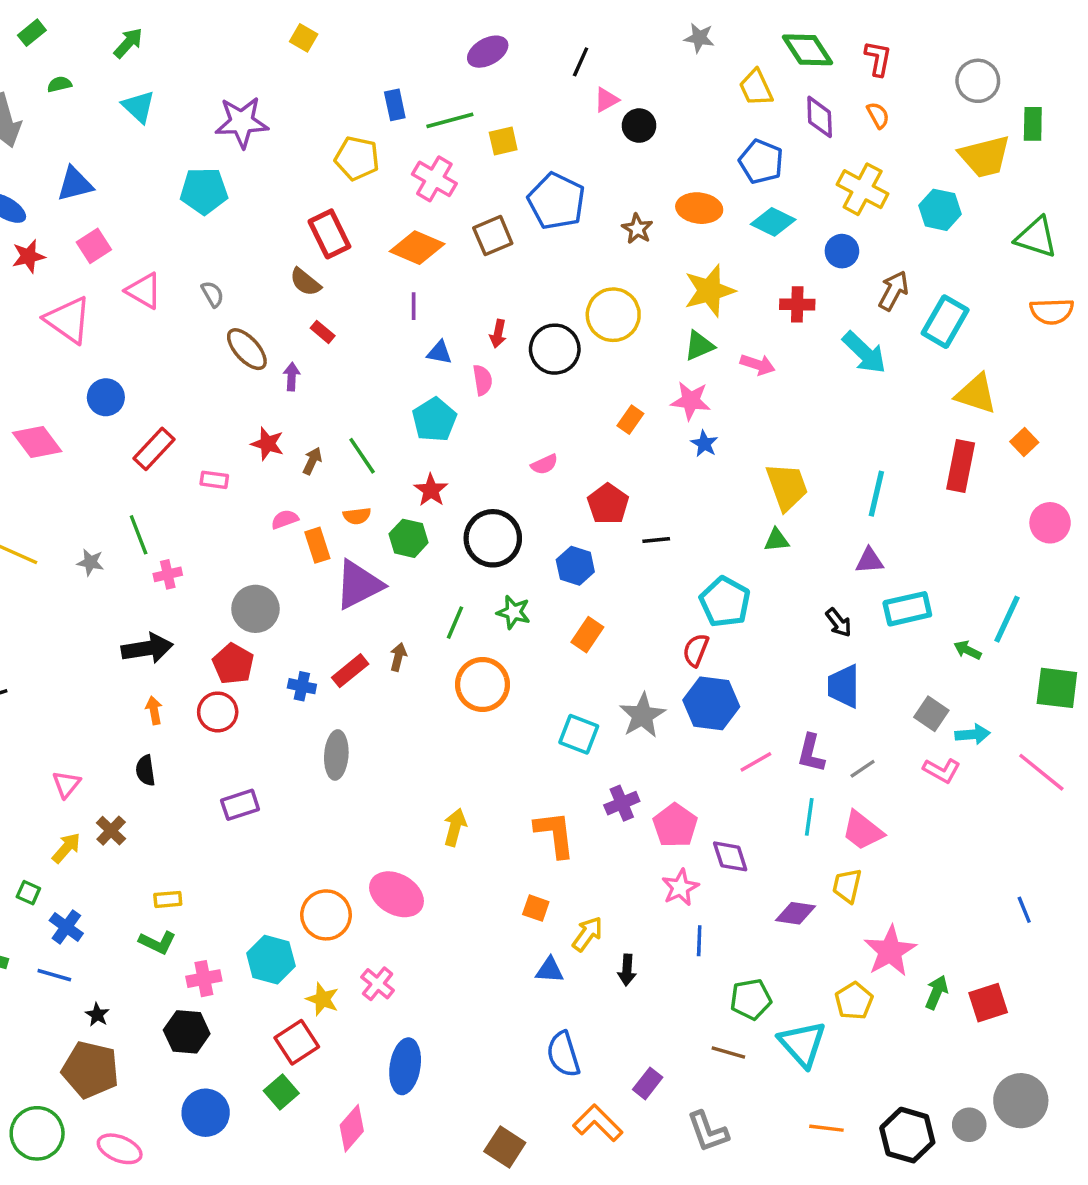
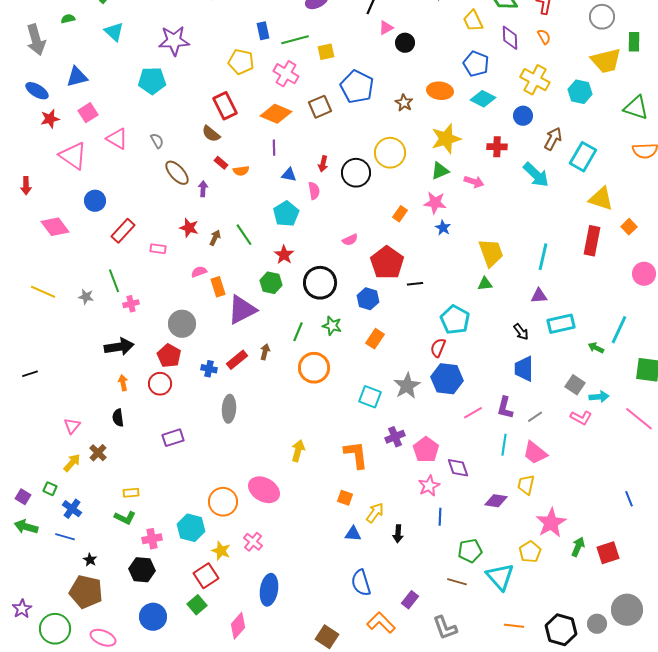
red pentagon: (608, 504) -> (387, 263), size x1.4
orange semicircle: (357, 516) -> (241, 171), moved

